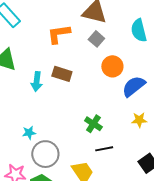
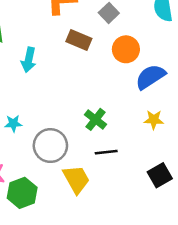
brown rectangle: (62, 74) -> (79, 40), moved
gray circle: (45, 154) -> (50, 146), moved

